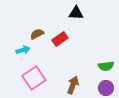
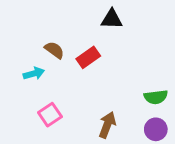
brown semicircle: (37, 34) -> (54, 50), turned 64
pink square: (34, 78) -> (50, 115), size x0.7

